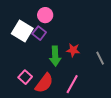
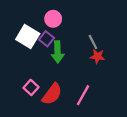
red star: (73, 50) -> (97, 56), moved
green arrow: (55, 56) -> (58, 52), moved
gray line: (100, 58) -> (93, 42), moved

